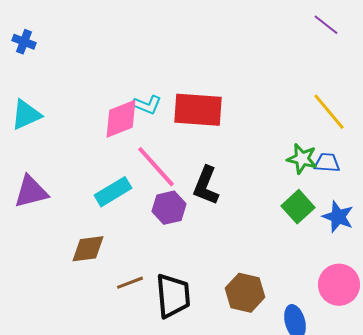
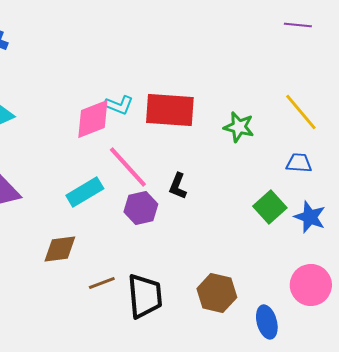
purple line: (326, 25) -> (298, 25), turned -32
green star: (302, 159) -> (239, 127), moved
black L-shape: (206, 186) -> (178, 186), size x0.7

